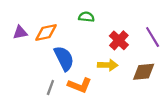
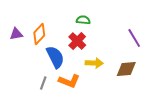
green semicircle: (86, 17) -> (83, 20), moved
orange diamond: (46, 33) -> (39, 34), turned -35
red cross: (119, 40) -> (77, 41), moved

